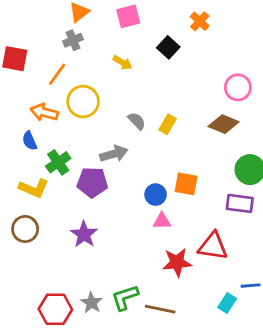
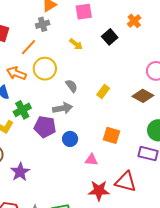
gray semicircle: (137, 121) -> (71, 86), moved
blue circle: (156, 195) -> (70, 139), moved
purple star: (84, 234) -> (20, 172), moved

